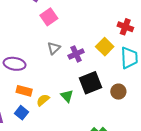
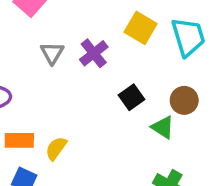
black square: (90, 83) -> (132, 97), size x0.6
green triangle: (67, 96) -> (163, 127), moved

